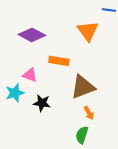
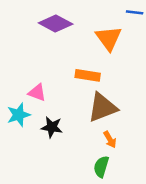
purple diamond: (32, 35) -> (56, 23), moved
orange rectangle: (59, 61) -> (88, 75), moved

